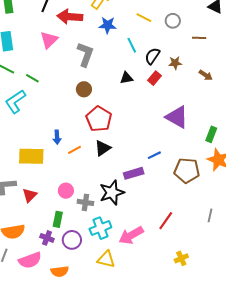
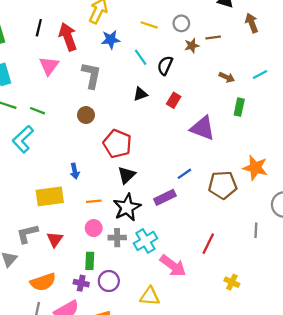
red arrow: (70, 17) -> (68, 37), turned 75
brown star: (175, 63) -> (192, 46), moved
red rectangle: (154, 78) -> (174, 100), moved
brown circle: (84, 89) -> (86, 115), moved
green rectangle: (211, 134) -> (239, 107), moved
orange line: (75, 150) -> (94, 201), moved, turned 32
black star: (112, 192) -> (127, 207), moved
cyan cross: (100, 228) -> (145, 241), moved
pink arrow: (131, 235) -> (173, 266), turned -105
yellow cross: (181, 258) -> (232, 282), turned -32

